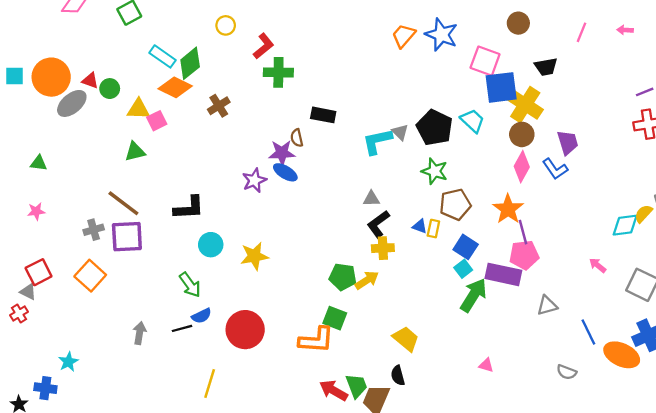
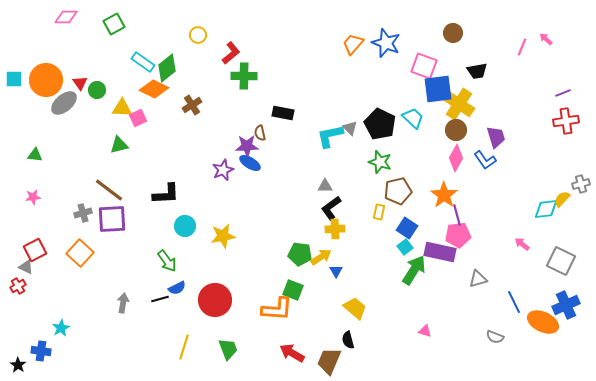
pink arrow: (625, 30) -> (546, 39), turned 40
pink line: (581, 32) -> (522, 47), moved
red triangle: (90, 80) -> (80, 83), turned 35
blue triangle: (420, 226) -> (336, 271), moved, turned 40
green trapezoid: (356, 386) -> (228, 349), moved

